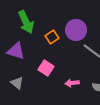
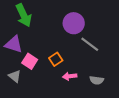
orange square: (52, 37) -> (56, 59), moved
pink square: (46, 68) -> (30, 61), moved

